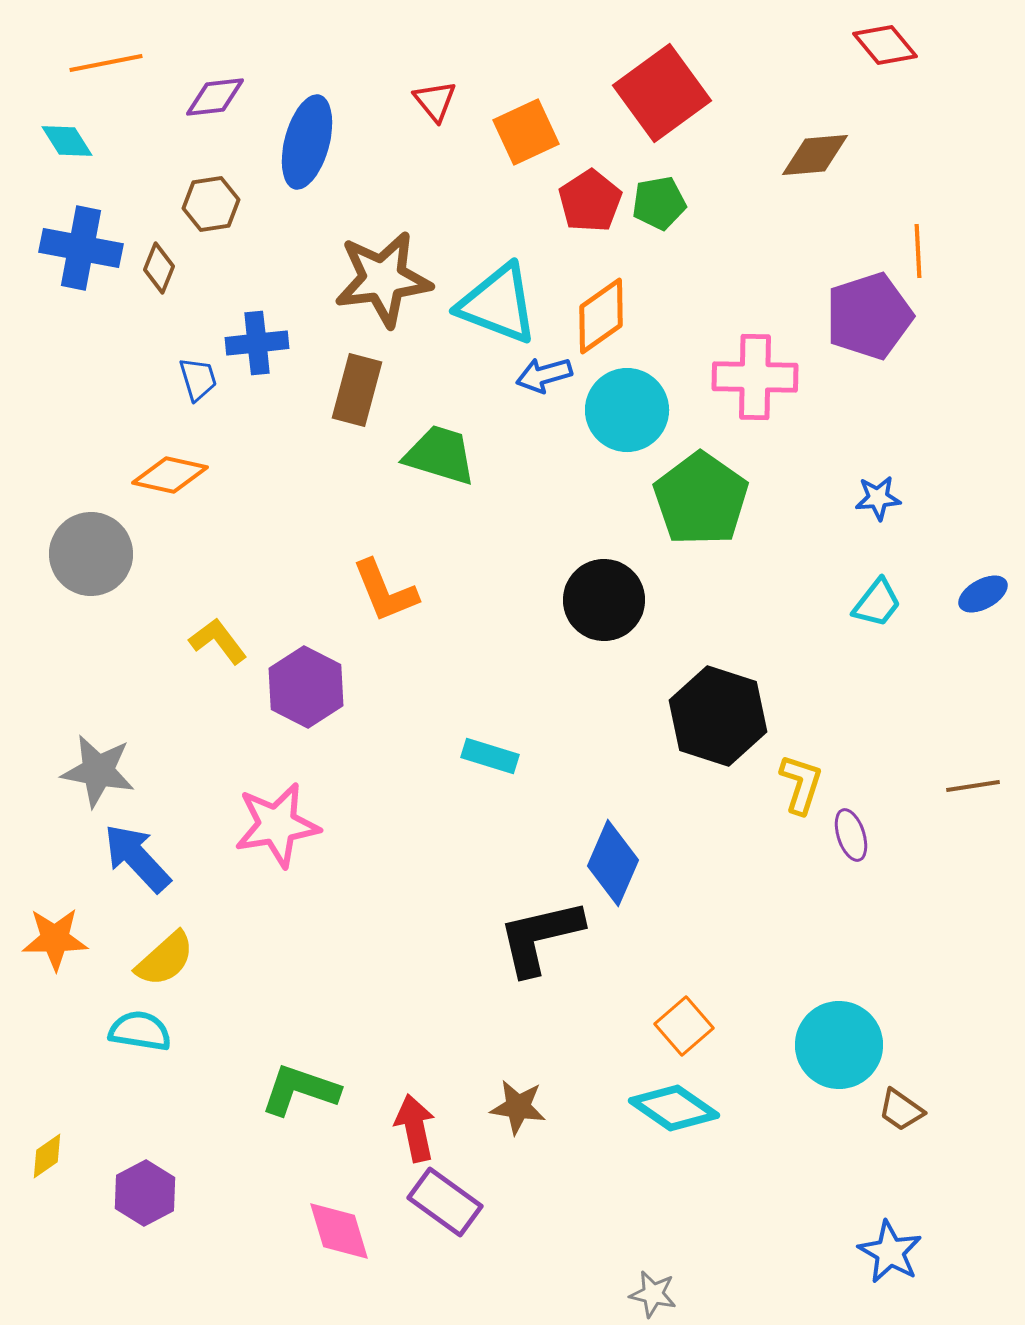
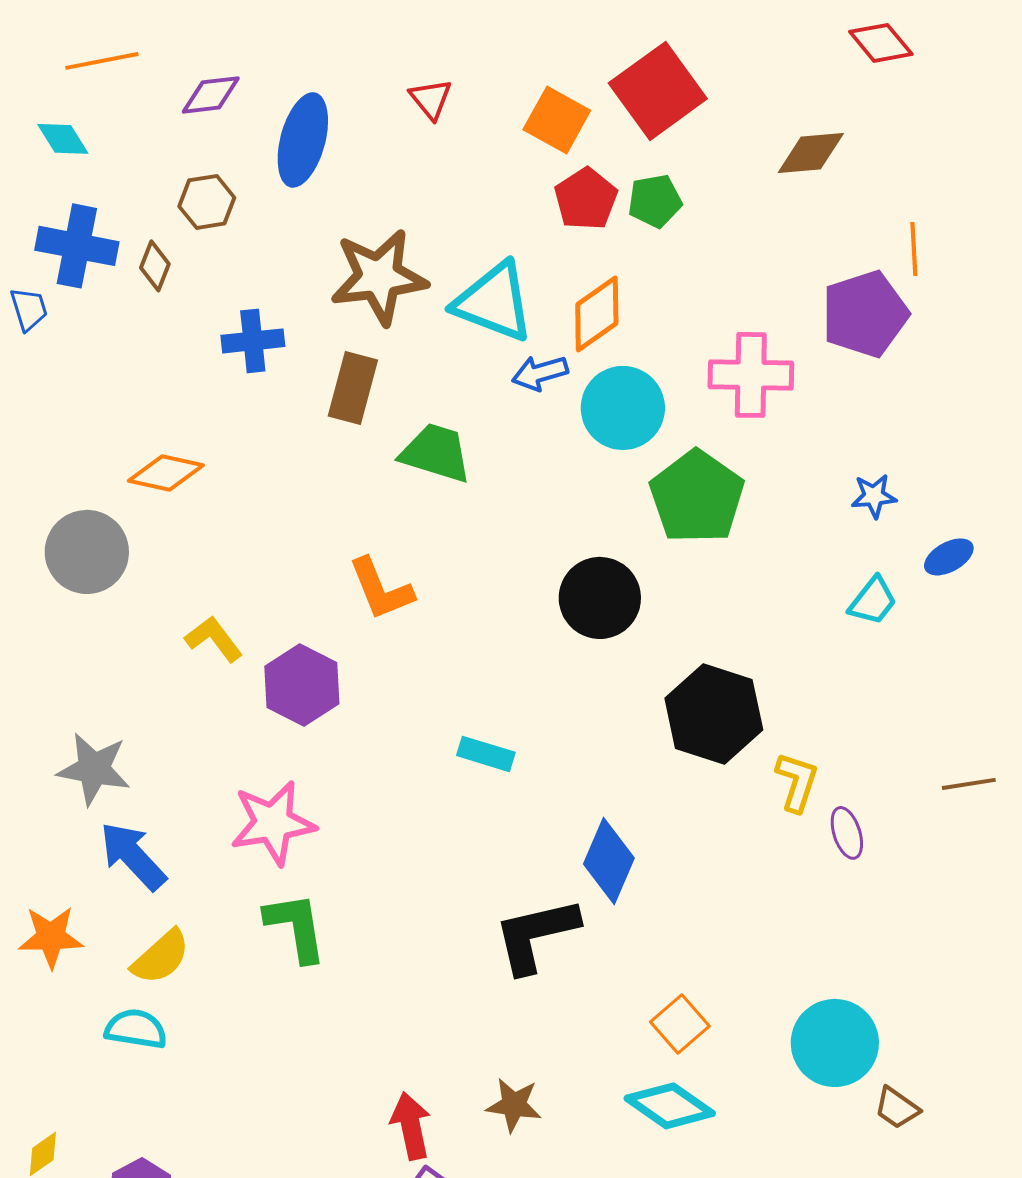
orange square: (526, 132) -> (557, 120), moved, turned -36
blue trapezoid: (198, 379) -> (29, 309), moved
blue ellipse: (983, 594) -> (949, 557), moved
green L-shape: (300, 1090) -> (296, 927), moved, turned 62

